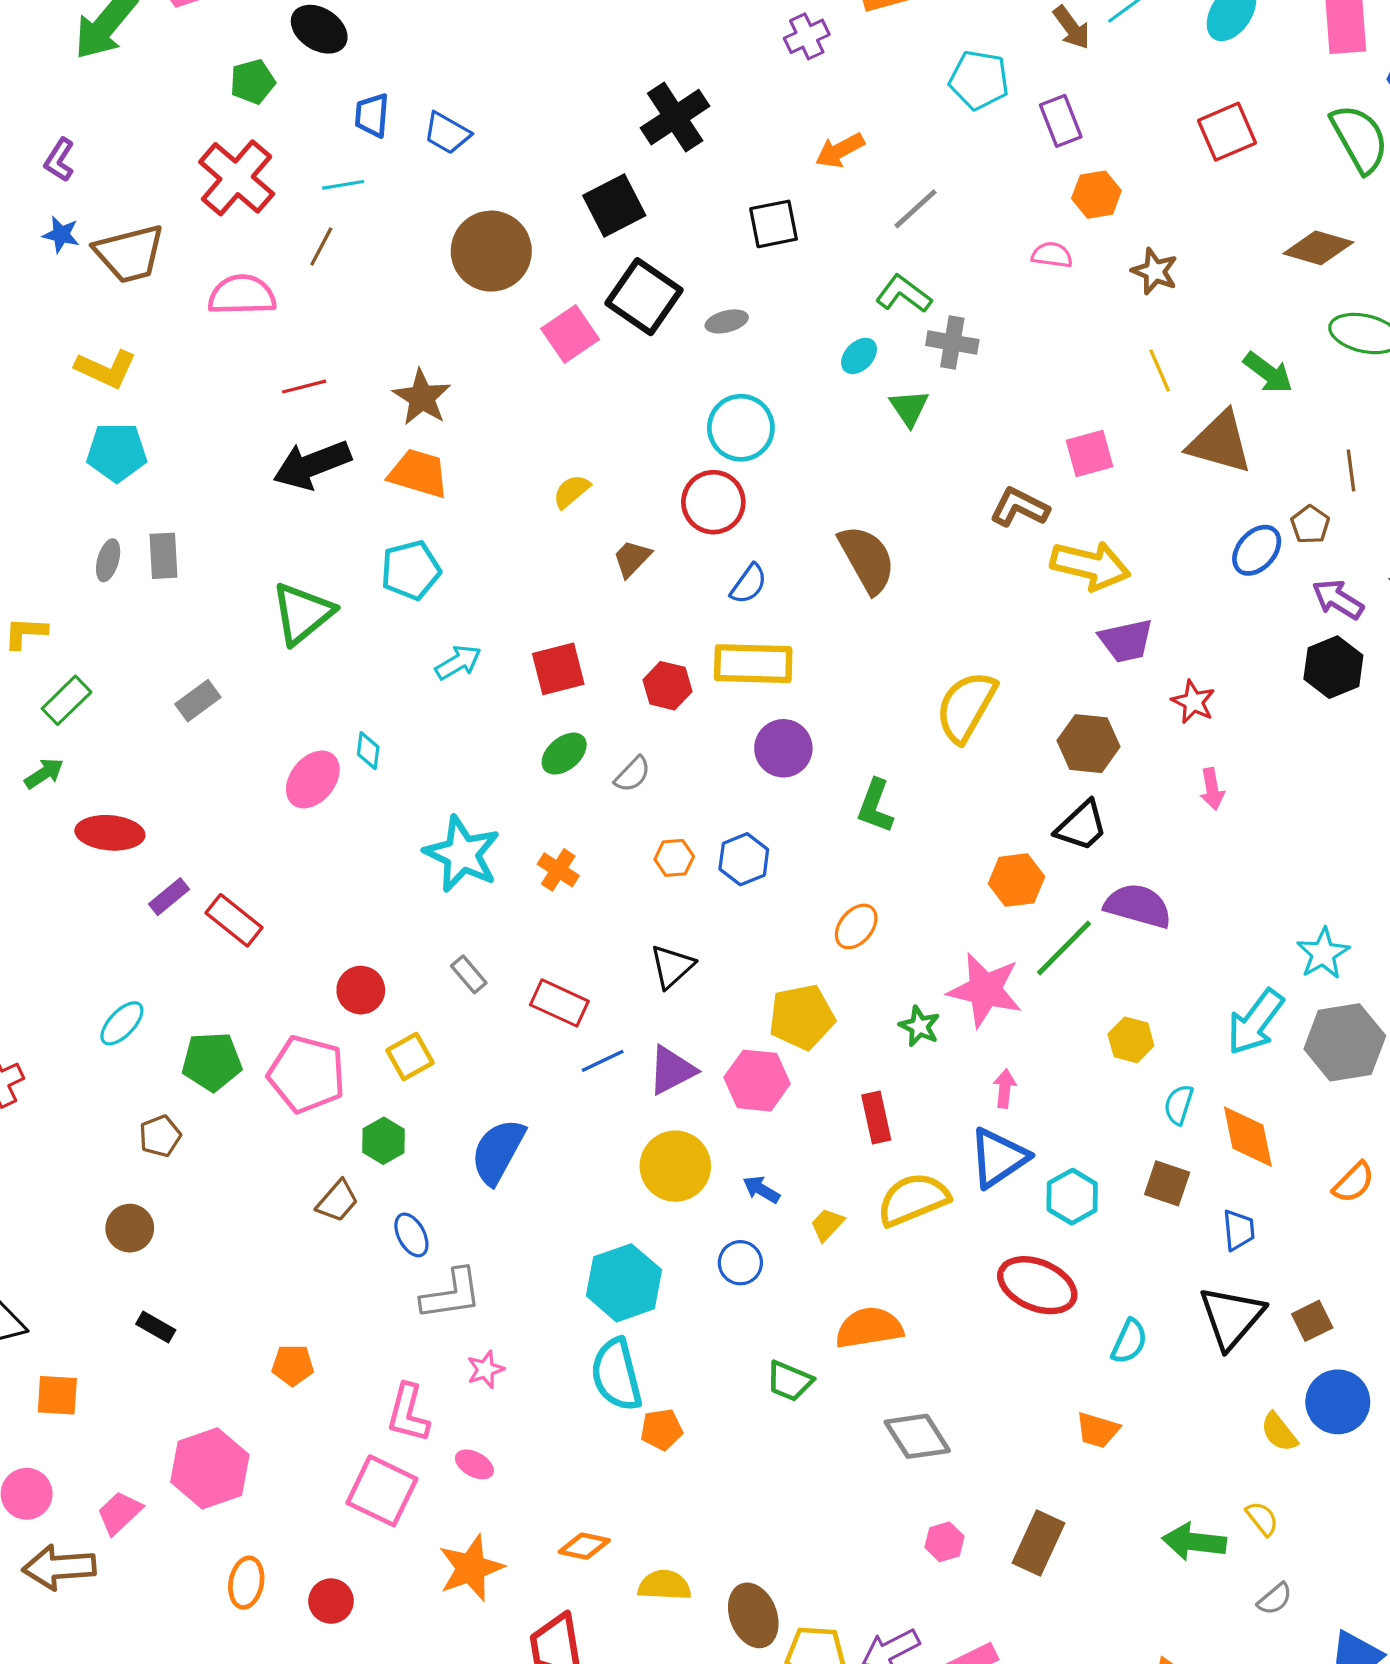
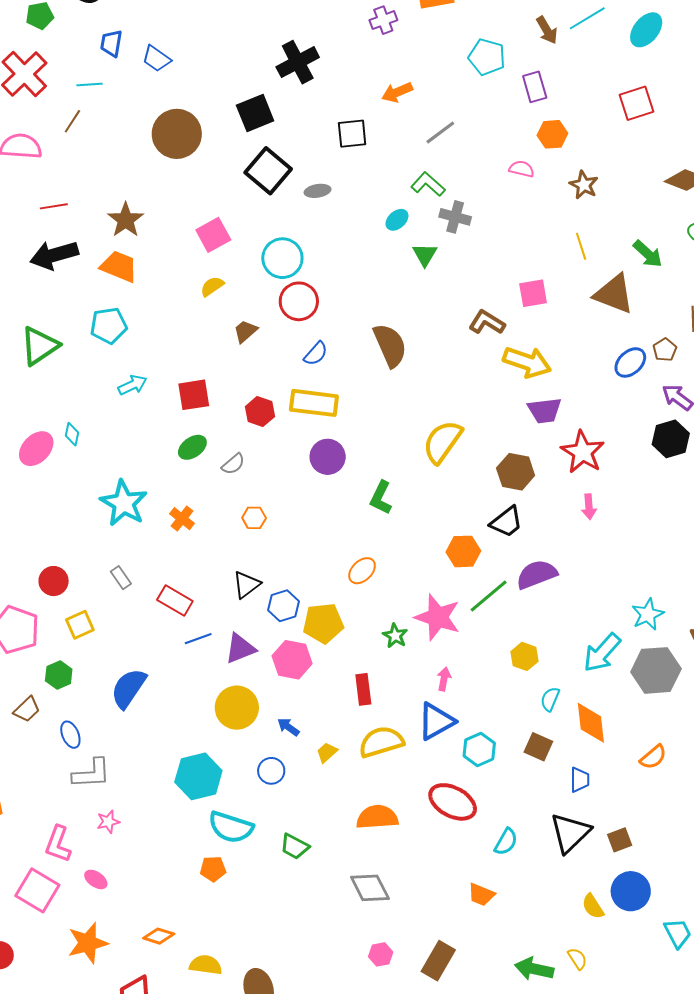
pink square: (570, 334) -> (213, 235), moved
cyan circle: (741, 428) -> (282, 258), moved
red star: (1193, 702) -> (583, 452), size x1.6
blue hexagon: (744, 859) -> (283, 606), moved
purple semicircle: (1138, 906) -> (537, 574), turned -42
orange semicircle: (869, 1328) -> (377, 817), moved
cyan semicircle: (616, 1375) -> (231, 827), moved, turned -63

